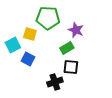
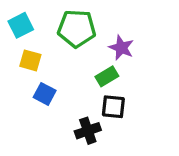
yellow square: (30, 34) -> (30, 60), moved
cyan square: (13, 45) -> (21, 25), moved

